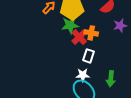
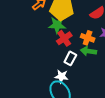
orange cross: (91, 33) -> (88, 38), moved
green arrow: (111, 79) -> (89, 51), moved, turned 84

